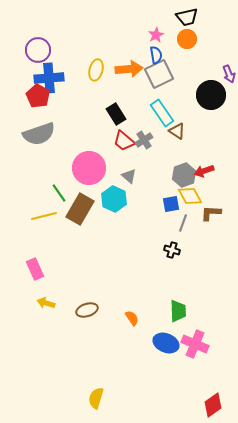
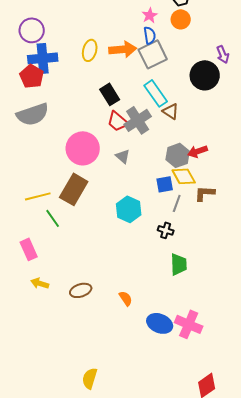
gray cross: (144, 140) -> (138, 120), size x1.5
green line: (59, 193) -> (53, 218), moved
cyan hexagon: (114, 199) -> (129, 209), moved
green trapezoid: (178, 311) -> (179, 264), moved

